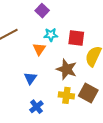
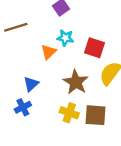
brown square: (88, 93) -> (95, 115), turned -36
blue cross: (36, 107) -> (23, 107), moved

